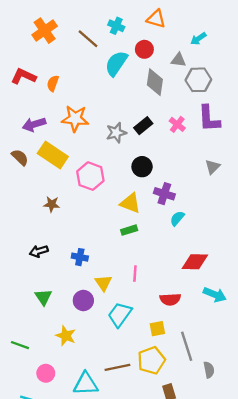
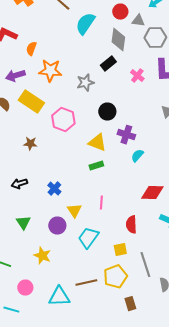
red circle: (144, 49) -> (120, 12), moved
orange semicircle: (53, 83) -> (31, 49), moved
black rectangle: (143, 126) -> (108, 64), moved
blue cross: (80, 257) -> (54, 189), turned 32
red semicircle: (170, 299) -> (131, 225), turned 90

